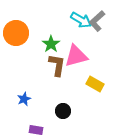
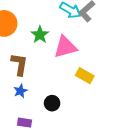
brown L-shape: (57, 65) -> (19, 64), moved
blue star: (24, 99) -> (20, 91), moved

